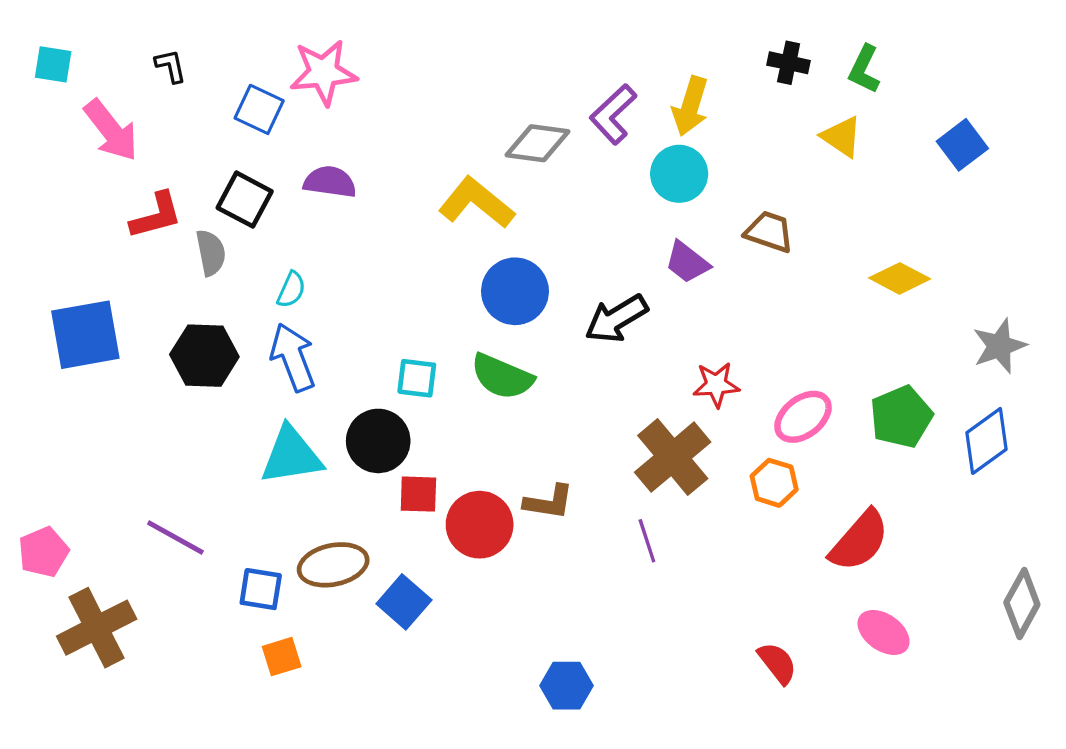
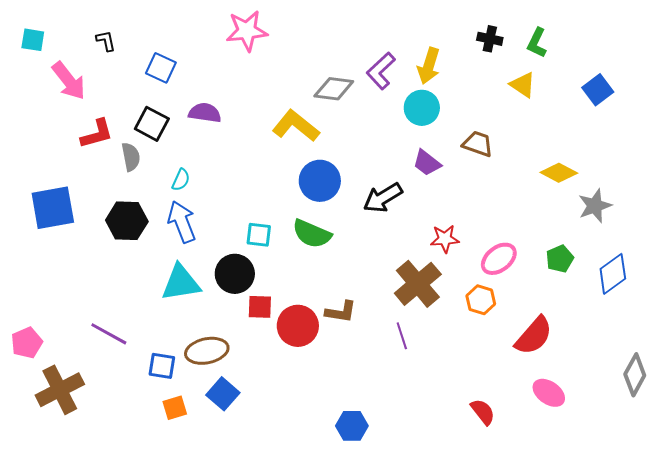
pink star: (323, 72) -> (247, 31), moved
gray star: (999, 346) -> (595, 206), moved
green pentagon: (901, 417) -> (560, 259), size x0.7
blue square: (404, 602) -> (223, 394), moved

